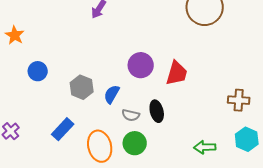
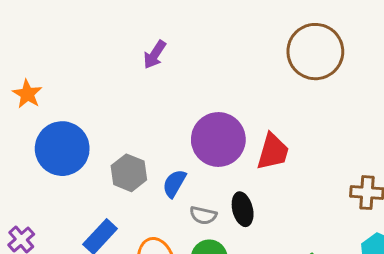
purple circle: (141, 65) -> (218, 139), size x1.4
blue circle: (38, 71) -> (62, 149), size x1.8

